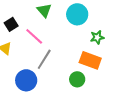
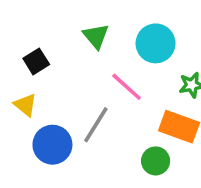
pink line: (34, 36) -> (127, 87), moved
blue circle: (26, 80) -> (52, 145), moved

